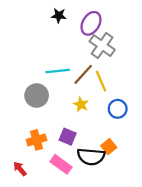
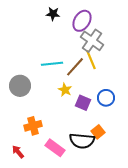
yellow line: (101, 81) -> (91, 60), moved
gray circle: (37, 95) -> (20, 86), moved
yellow star: (81, 104) -> (65, 90), moved
purple square: (68, 137) -> (83, 103), moved

